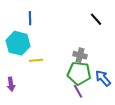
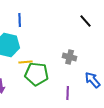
green pentagon: (79, 73) -> (37, 74), moved
purple line: (78, 91) -> (68, 93), turned 32

